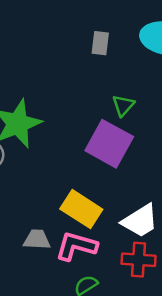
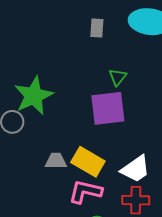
purple square: (109, 144) -> (108, 108), turned -33
gray trapezoid: (37, 239) -> (56, 161), moved

